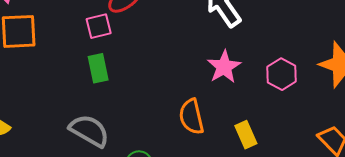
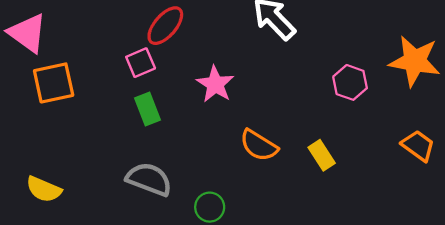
pink star: (224, 67) -> (215, 84), moved
orange semicircle: (191, 117) -> (259, 145), turned -36

